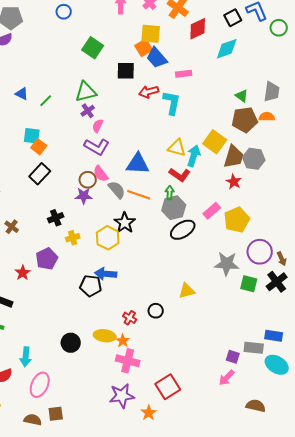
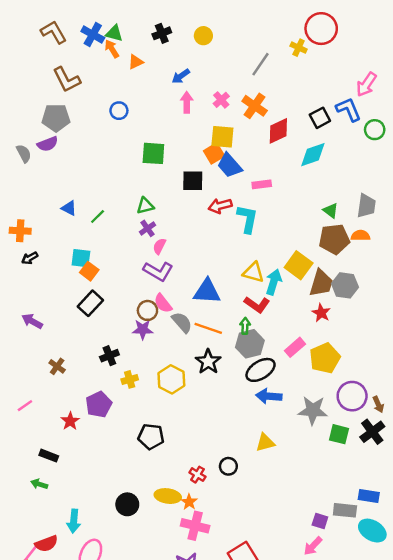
green square: (93, 48) -> (153, 153), turned -30
green triangle: (86, 92) -> (145, 206), size x0.7
black star: (125, 223) -> (208, 362), moved
blue arrow: (106, 274) -> (269, 396), moved

